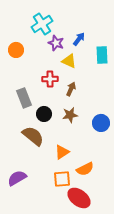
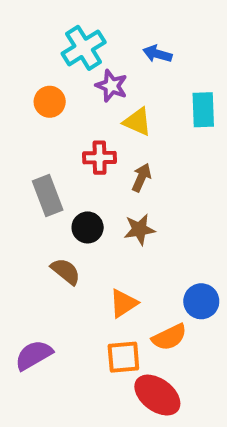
blue arrow: (79, 39) -> (157, 54), moved, turned -112
orange circle: (16, 50) -> (50, 102), moved
blue circle: (101, 123) -> (201, 301), moved
brown semicircle: (33, 136) -> (66, 271), size x0.7

